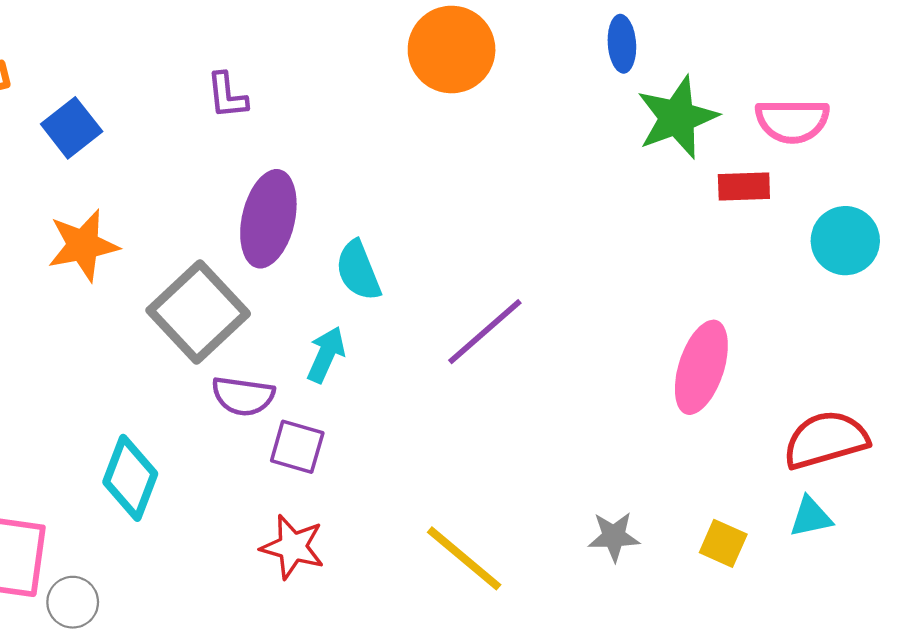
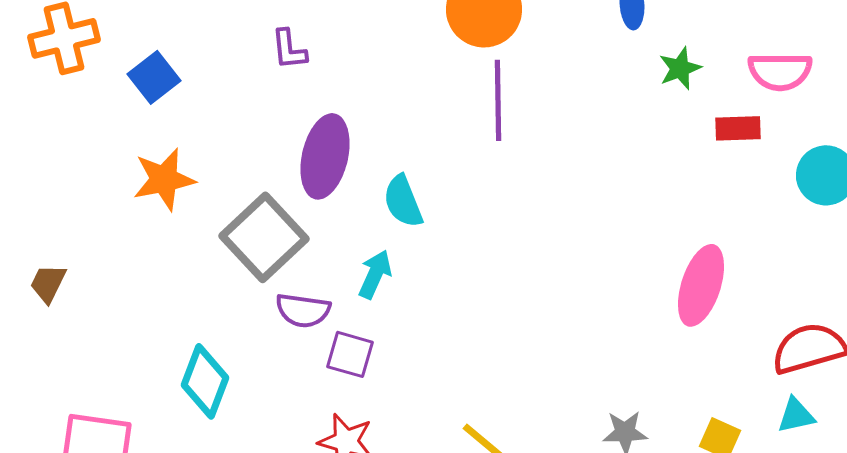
green star: (677, 117) -> (680, 68), size x0.6
purple line: (485, 332) -> (498, 100), moved, turned -50

